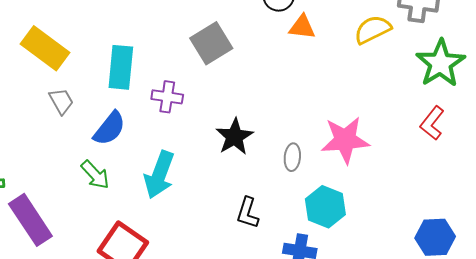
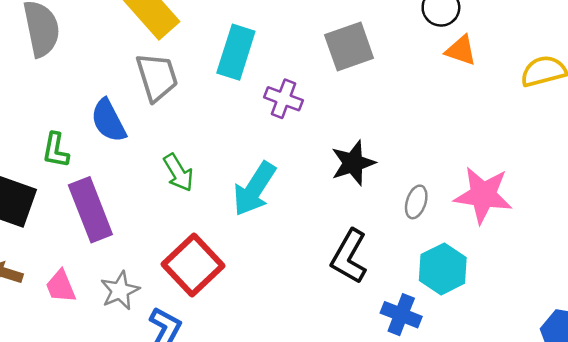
gray trapezoid: (61, 101) -> (157, 77), size x1.5
blue semicircle: (110, 128) -> (108, 121), moved, turned 102
black L-shape: (248, 213) -> (349, 256), size x1.4

